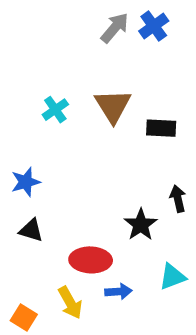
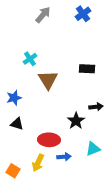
gray arrow: (115, 28) -> (43, 15), moved
brown triangle: (113, 106) -> (48, 80), moved
black arrow: (178, 199) -> (96, 107), turned 96
yellow arrow: (70, 303) -> (38, 163), turned 54

